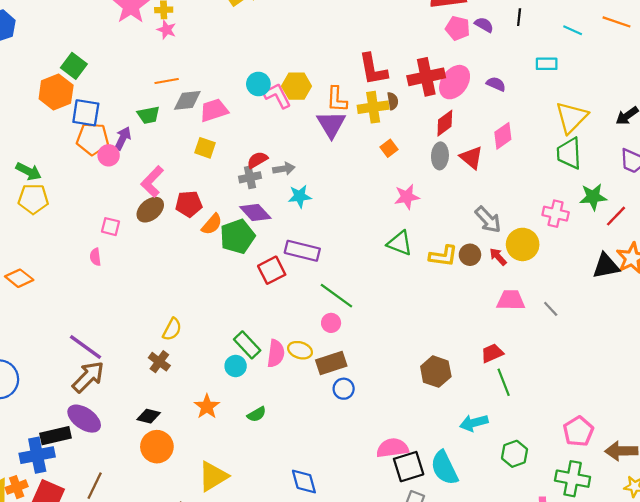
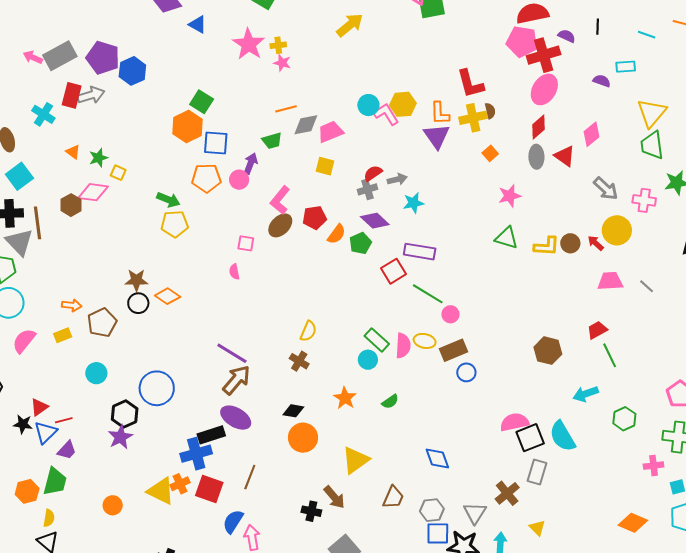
pink pentagon: (458, 28) -> (522, 42), moved, size x1.4
red cross: (426, 77) -> (544, 55), moved
purple semicircle: (496, 84) -> (602, 81), moved
orange pentagon: (93, 139) -> (206, 178), moved
gray arrow: (488, 220) -> (606, 189), moved
green pentagon: (237, 236) -> (360, 243), size x0.7
green line: (336, 296) -> (428, 294), moved

